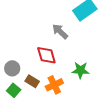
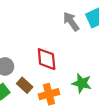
gray arrow: (60, 31) -> (71, 22), moved

